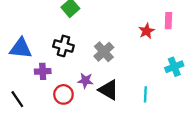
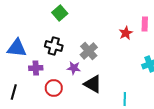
purple star: (85, 81) -> (74, 68), moved
cyan line: (145, 94) -> (125, 99), moved
black line: (17, 99) -> (14, 92), turned 49

